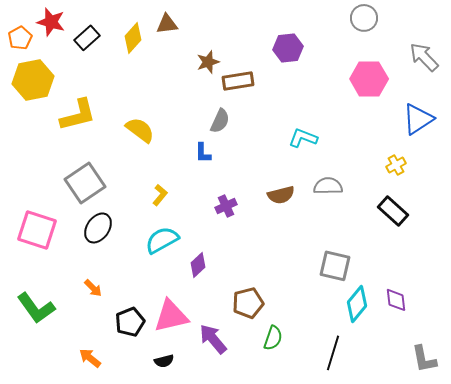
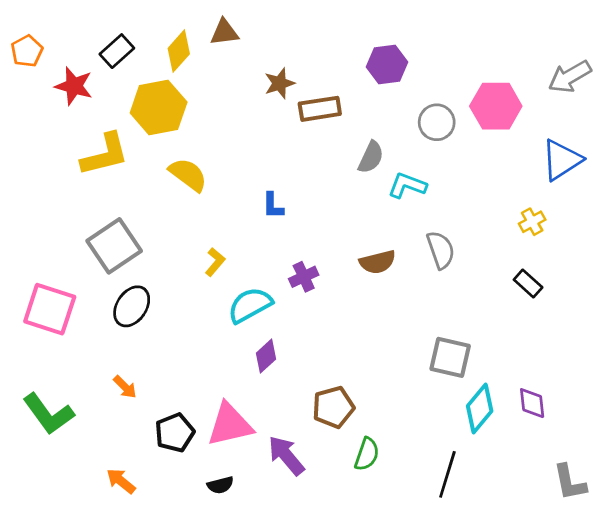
gray circle: (364, 18) -> (437, 122), moved
red star: (51, 22) -> (74, 86), moved
gray arrow: (424, 57) -> (570, 77), turned -76
yellow hexagon: (33, 80) -> (159, 107), moved
gray semicircle: (220, 121) -> (371, 157), moved
gray semicircle: (328, 186) -> (441, 250), turned 72
black rectangle: (393, 211) -> (528, 284), size x0.7
cyan semicircle: (162, 240) -> (250, 305), moved

